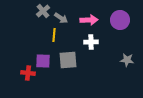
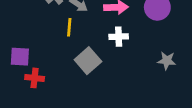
gray square: (68, 60) -> (88, 61), turned -36
purple square: (43, 61) -> (20, 57), moved

